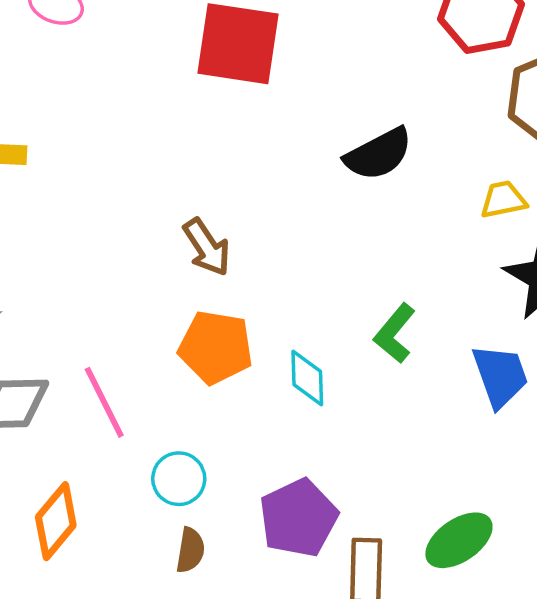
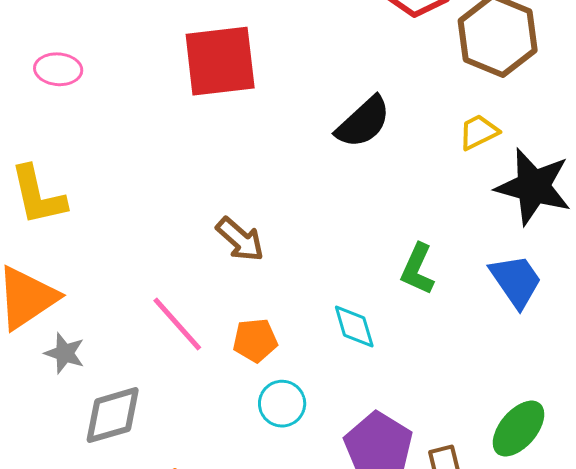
orange pentagon: (216, 347) -> (255, 340), moved, size x0.7
pink line: (104, 402) -> (177, 324), moved
cyan circle: (179, 479) -> (282, 404), moved

